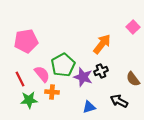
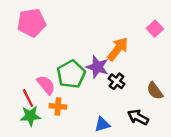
pink pentagon: (26, 41) -> (32, 23), moved
black cross: (101, 71) -> (117, 81), turned -32
purple star: (83, 77) -> (97, 67), moved
red line: (20, 79) -> (28, 98), moved

